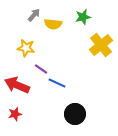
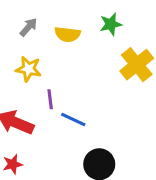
gray arrow: (34, 15) -> (28, 27), moved
purple line: (41, 69) -> (50, 99), turned 48

